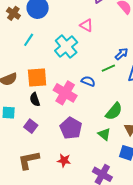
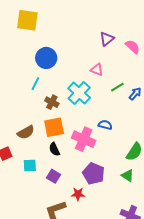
brown cross: (13, 13) -> (52, 102), moved
cyan line: (29, 40) -> (35, 84), moved
green line: (108, 68) -> (117, 87), moved
red star: (64, 160) -> (78, 194), moved

